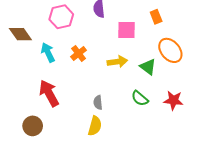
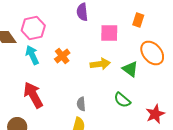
pink hexagon: (61, 17) -> (33, 28), moved
orange rectangle: (156, 17) -> (138, 20), turned 40
red star: (173, 100) -> (155, 114), moved, turned -30

